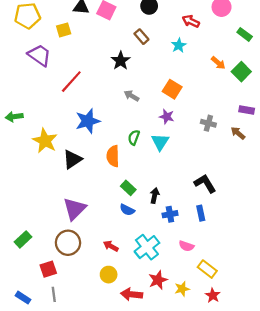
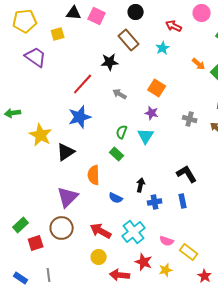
brown rectangle: (141, 37) -> (129, 40), size x1.5
black star: (121, 61) -> (110, 62), turned 30
red line: (71, 82) -> (83, 84), moved
orange semicircle: (113, 156) -> (94, 175), moved
green rectangle: (128, 188) -> (117, 154), moved
red arrow: (111, 246) -> (101, 231), size x1.5
pink semicircle: (186, 246) -> (167, 241), moved
red square: (48, 269) -> (36, 243), moved
red star: (158, 280) -> (144, 262), turned -30
red star: (213, 295) -> (205, 276), moved

